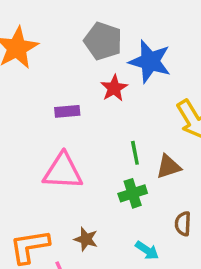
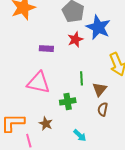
brown triangle: (169, 167) -> (100, 89), turned -42
green cross: (133, 193) -> (68, 101), moved
brown semicircle: (183, 224) -> (103, 109), moved

